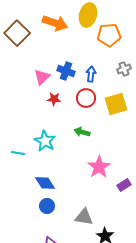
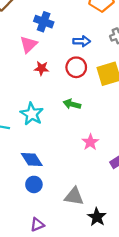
blue cross: (66, 71) -> (44, 22), moved
blue arrow: (91, 74) -> (82, 41), turned 84
pink star: (99, 167) -> (90, 142), size x0.7

